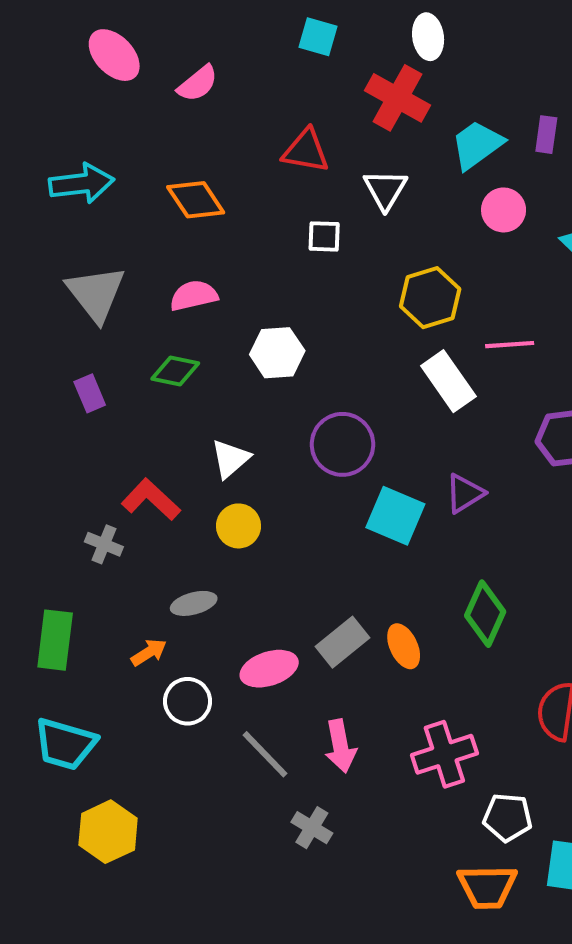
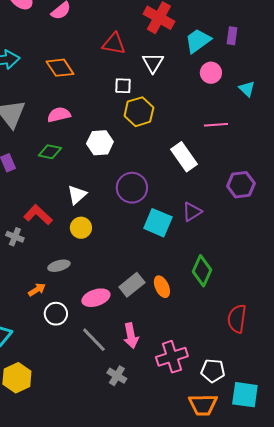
yellow hexagon: (430, 298) -> (139, 112), moved
pink line: (510, 345) -> (216, 125), moved
pink cross: (444, 754) -> (172, 357), moved

